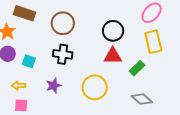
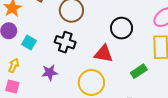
red triangle: (113, 56) -> (104, 54), moved
yellow arrow: (19, 86) -> (14, 66), turned 104

